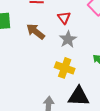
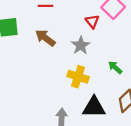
red triangle: (64, 18) -> (92, 21), moved

